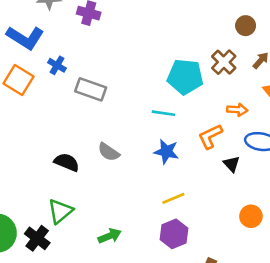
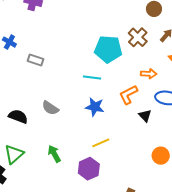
gray rectangle: (91, 89) -> (36, 60), size x0.7
purple hexagon: (174, 234) -> (89, 169), moved
green arrow: (110, 236) -> (54, 154), moved, turned -96

